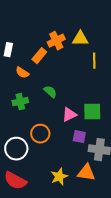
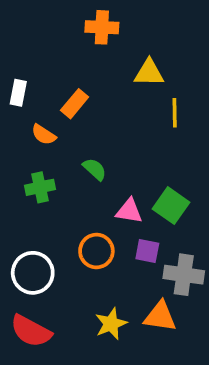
orange cross: (56, 41) -> (102, 27), moved, turned 30
green square: (92, 112) -> (171, 206), turned 36
pink triangle: (69, 115) -> (129, 211), turned 35
orange circle: (40, 134) -> (96, 251), moved

